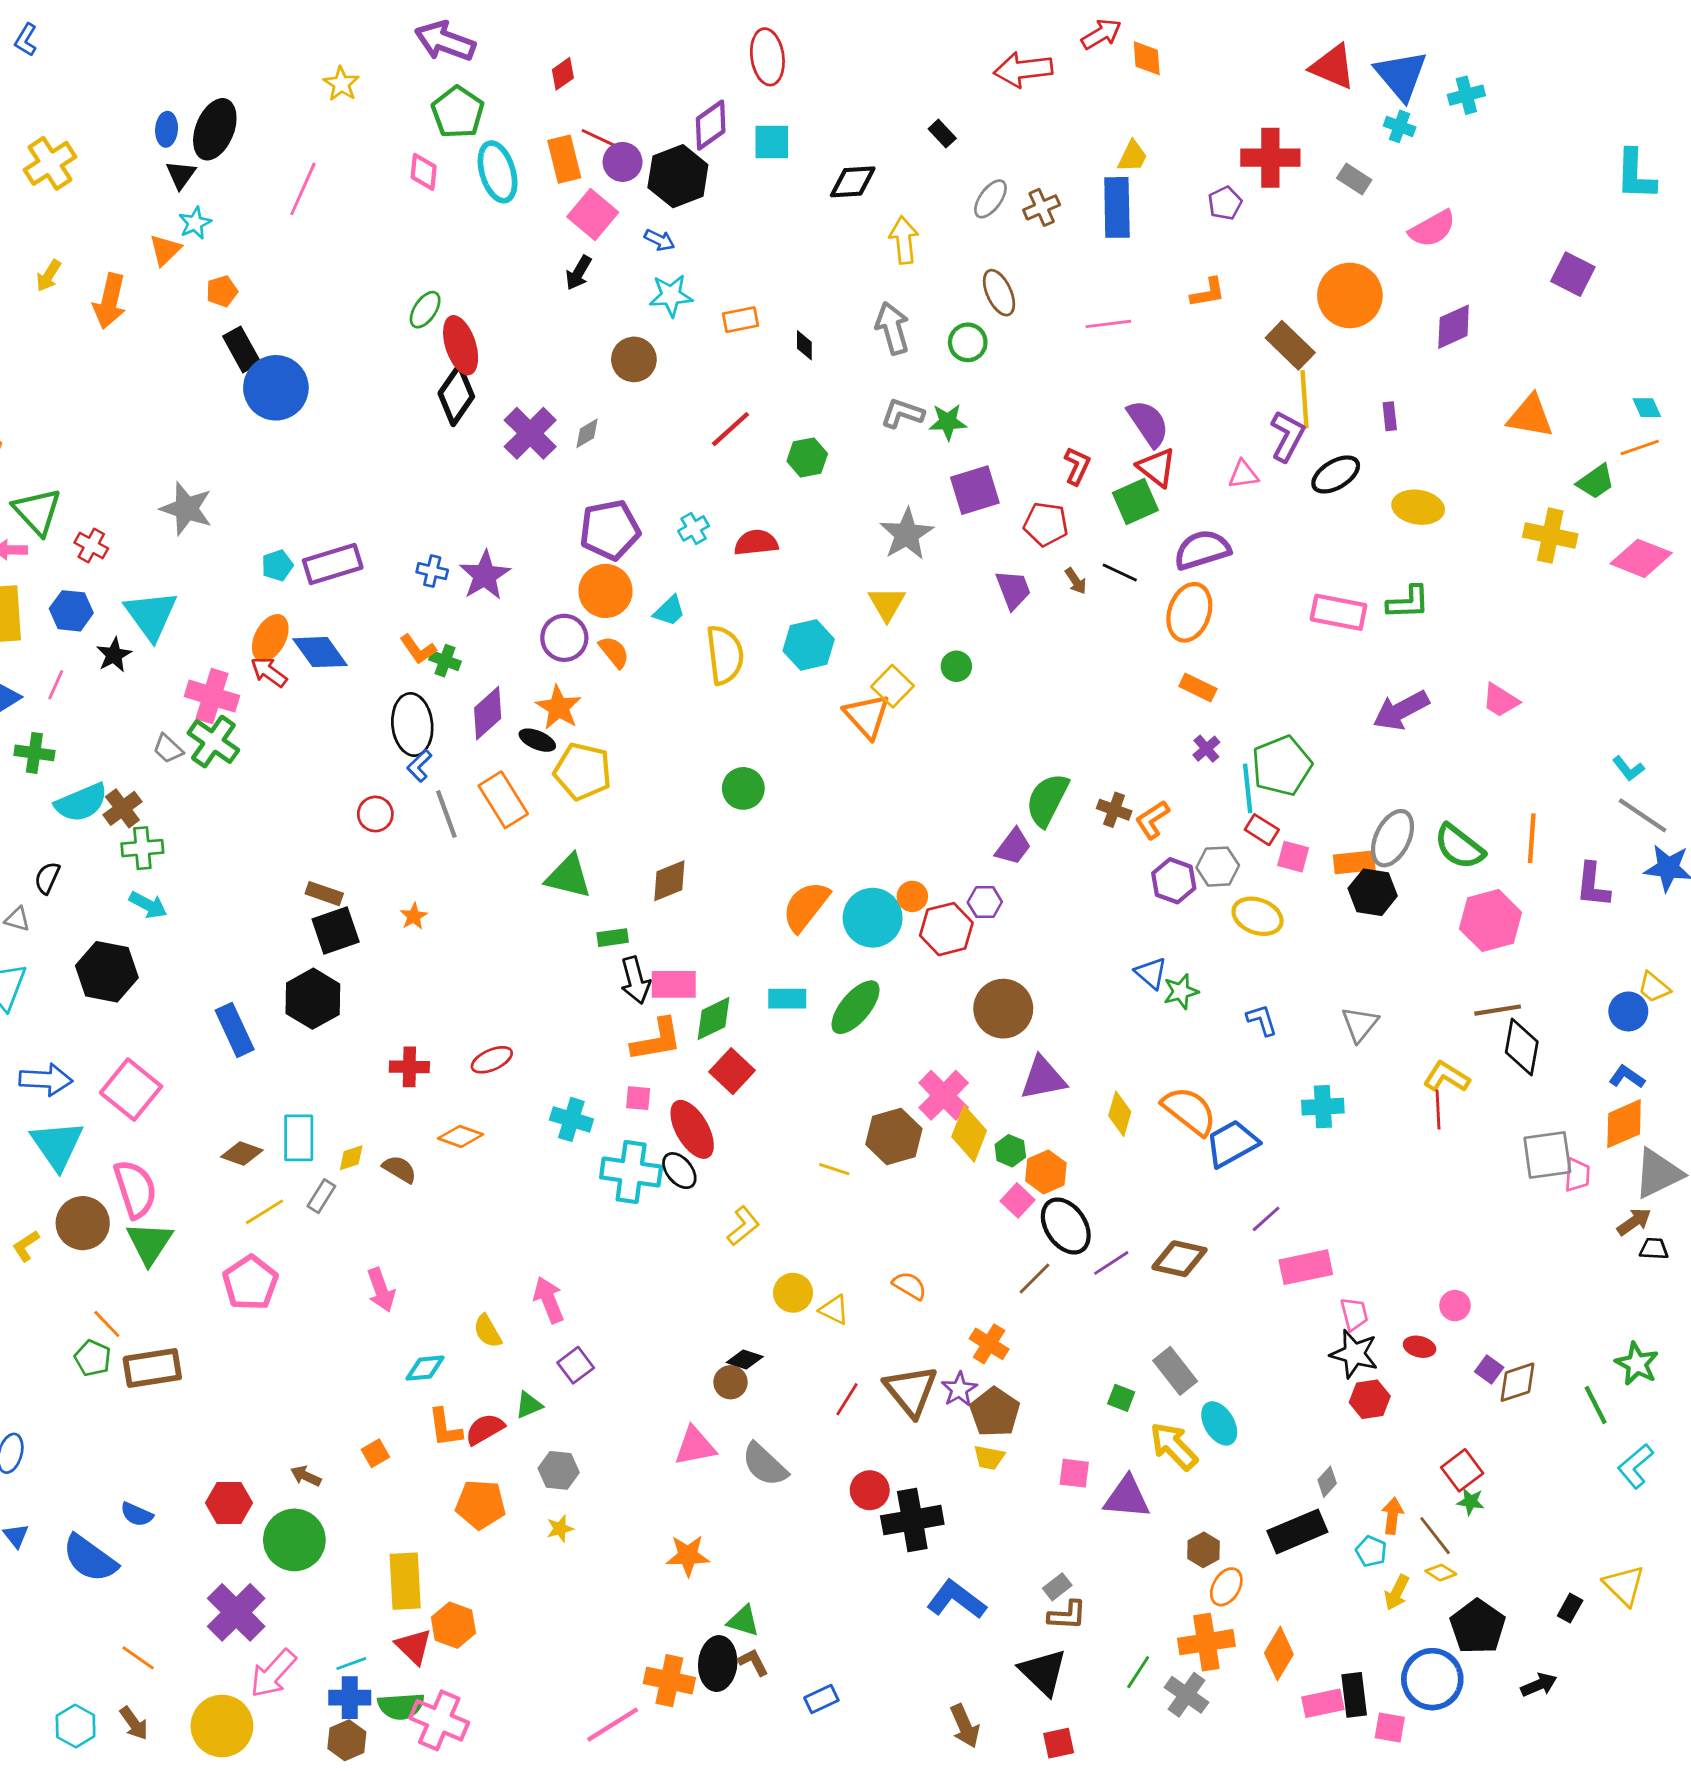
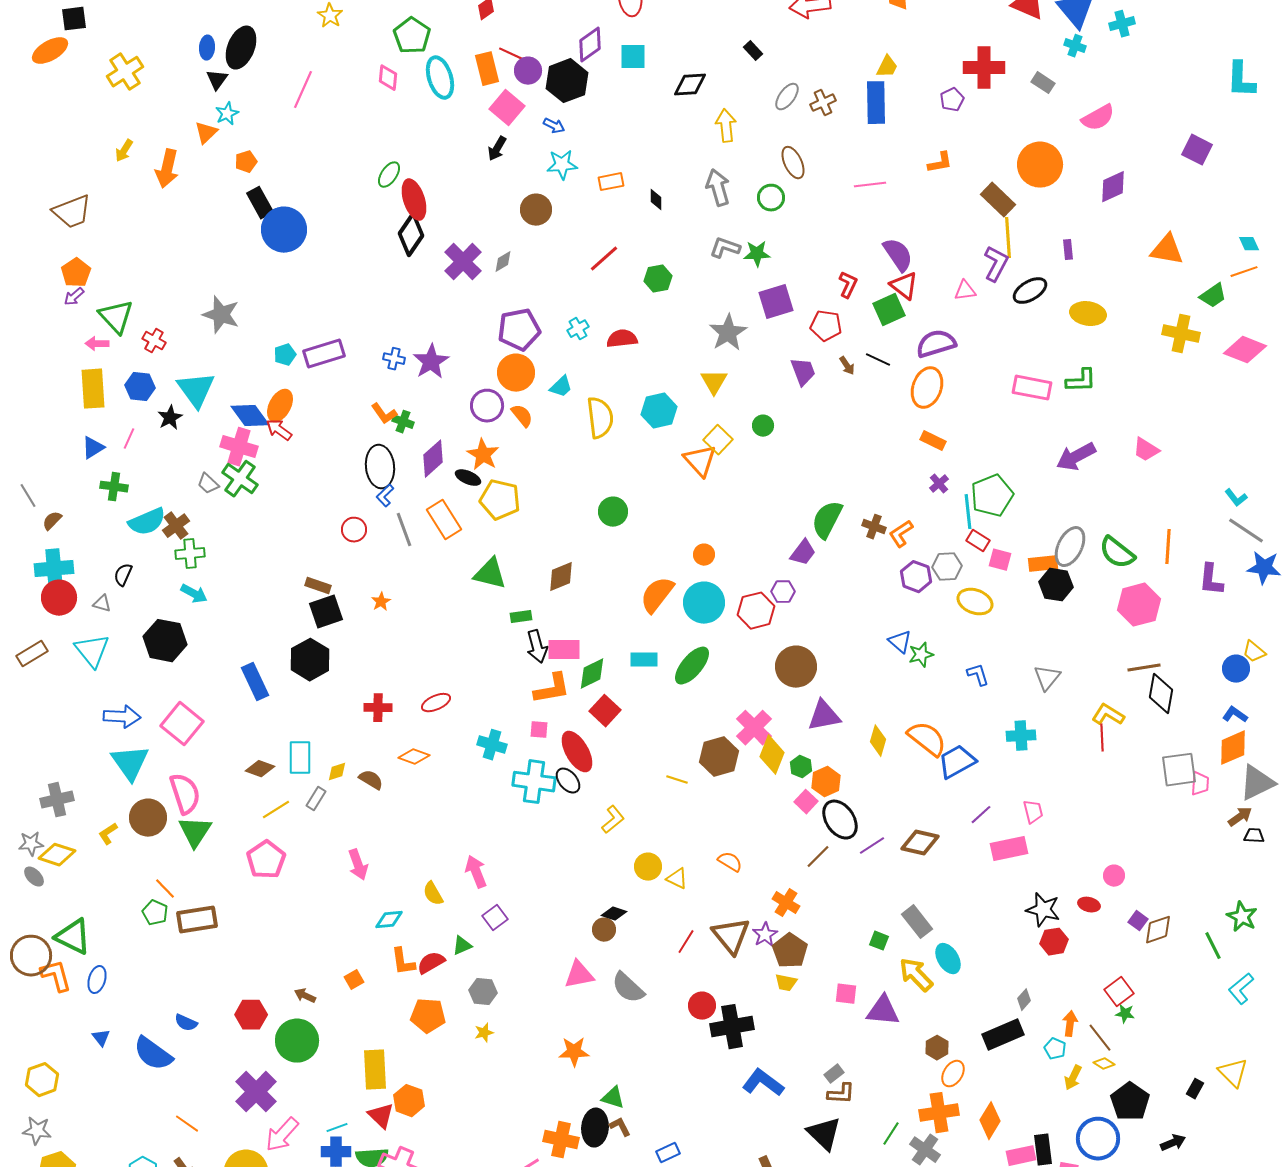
blue diamond: (320, 652) -> (250, 416), moved
orange circle: (912, 896) -> (704, 555), moved
pink trapezoid: (1354, 1314) -> (1033, 812), moved

